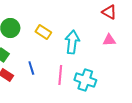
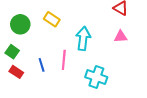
yellow rectangle: (43, 32) -> (52, 19), moved
pink line: (60, 75) -> (64, 60), moved

